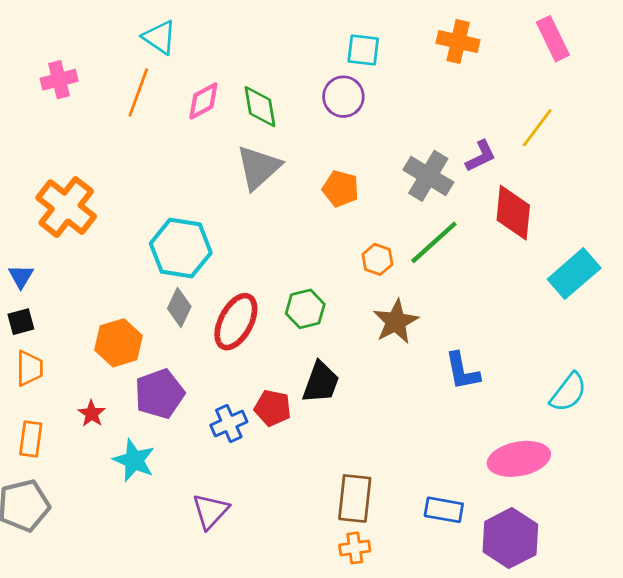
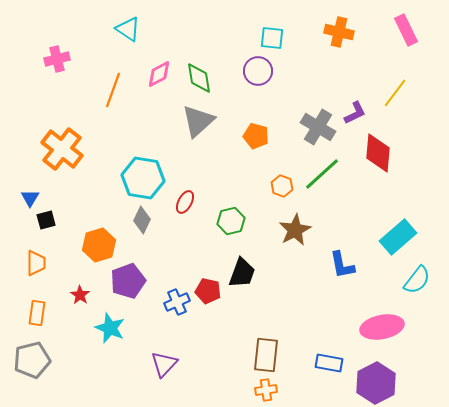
orange line: (138, 92) -> (113, 90), moved
cyan rectangle: (574, 274) -> (398, 237), moved
black square: (21, 322) -> (46, 220), moved
red ellipse: (236, 322) -> (185, 202), moved, size x0.6

